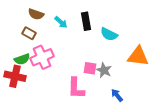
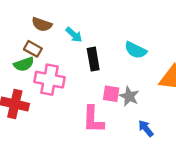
black rectangle: (86, 21) -> (93, 59), moved
pink cross: (42, 57) -> (50, 80), turned 35
green semicircle: (22, 59) -> (24, 64), moved

